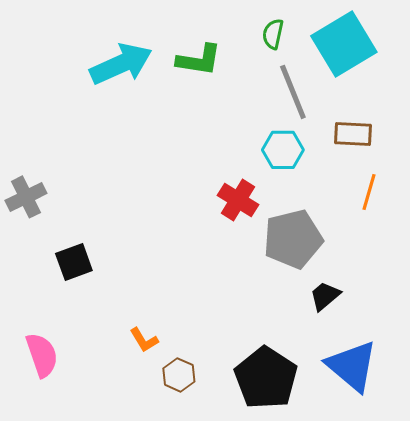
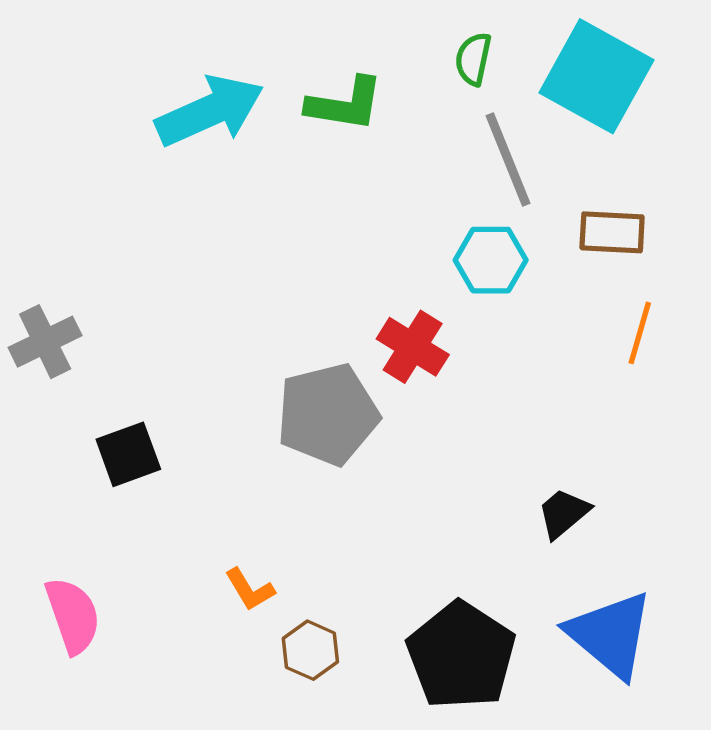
cyan square: (344, 44) -> (596, 76), turned -30
gray pentagon: (293, 239) -> (328, 414), moved

